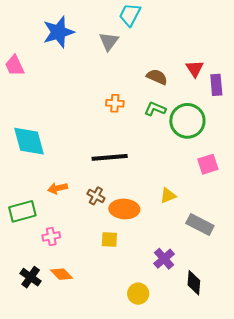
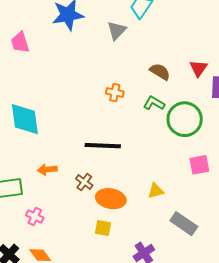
pink cross: (51, 236) -> (35, 217), turned 30
yellow square: (109, 240) -> (103, 228), moved

